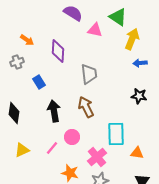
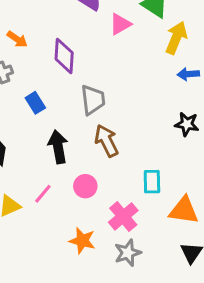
pink triangle: (95, 30) -> (120, 24), turned -42
gray trapezoid: (89, 74) -> (93, 100), moved
cyan rectangle: (116, 134) -> (152, 182), size x0.7
pink line: (52, 148) -> (43, 194), moved
orange triangle: (137, 153) -> (184, 210), size x1.5

